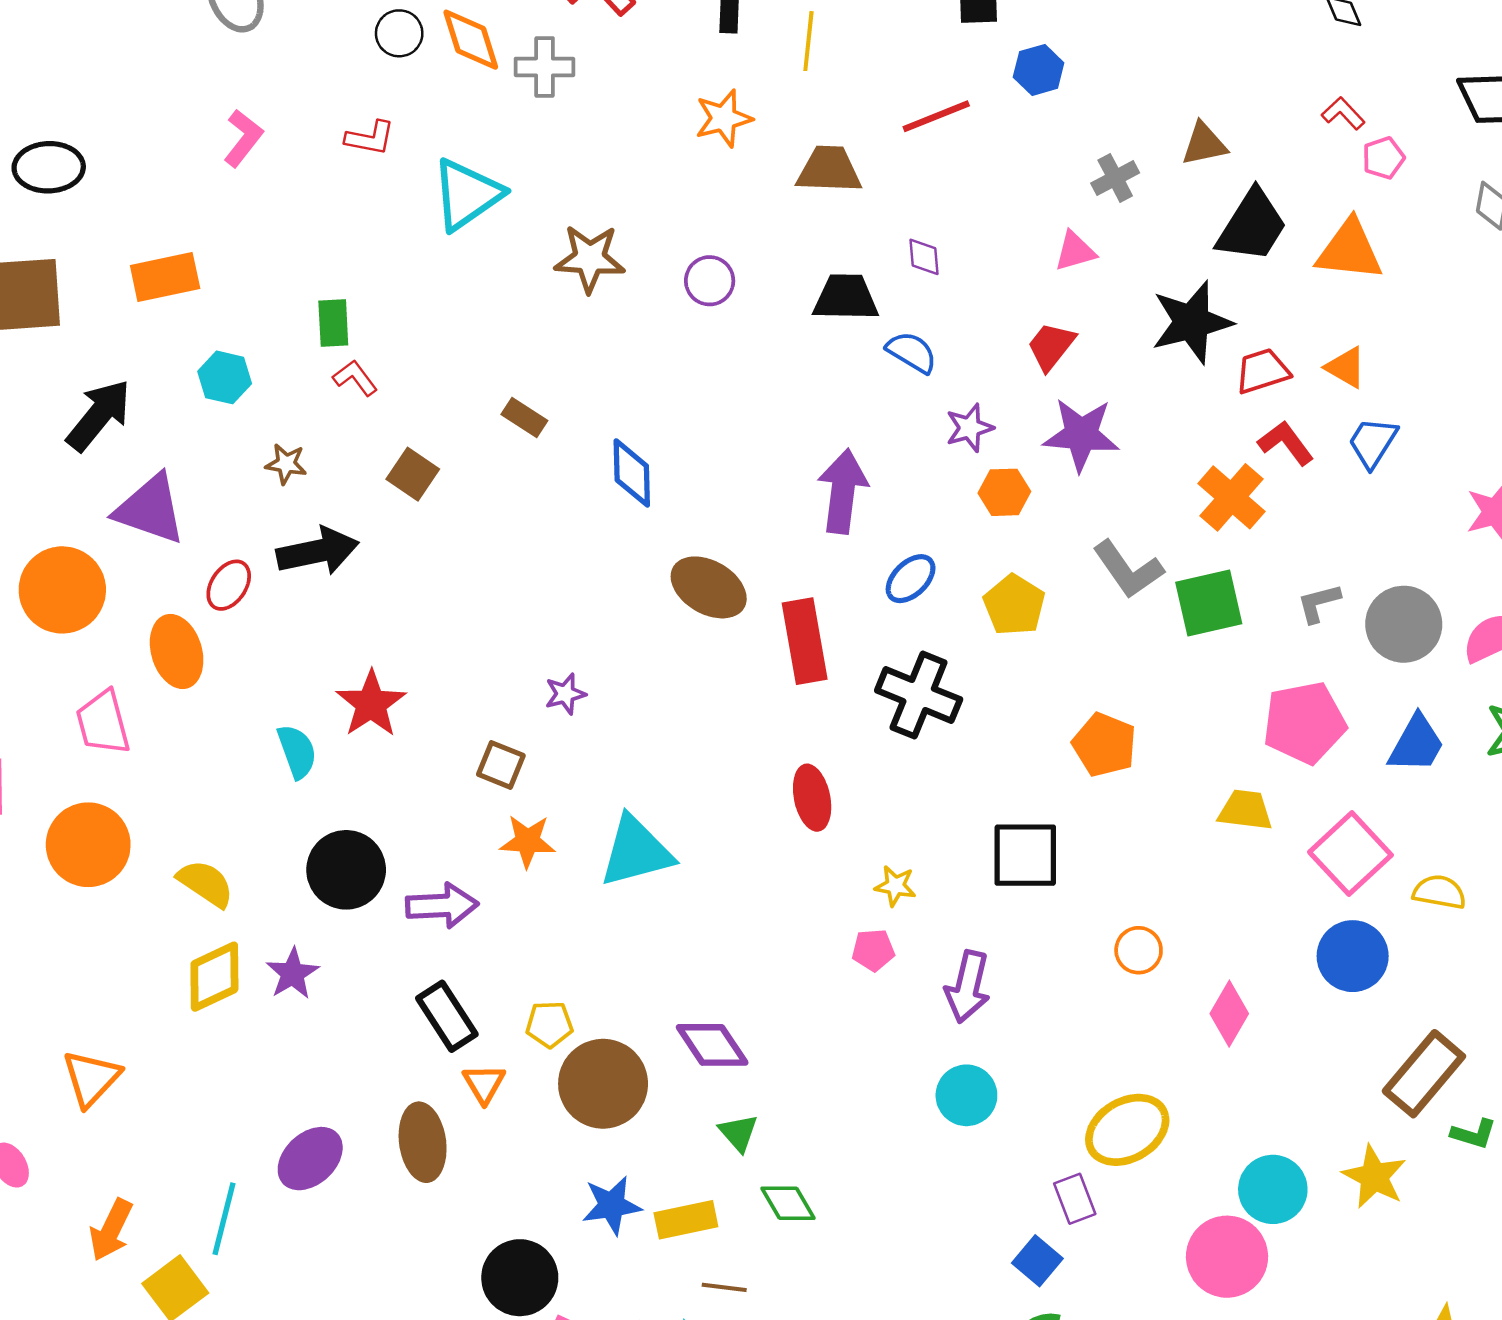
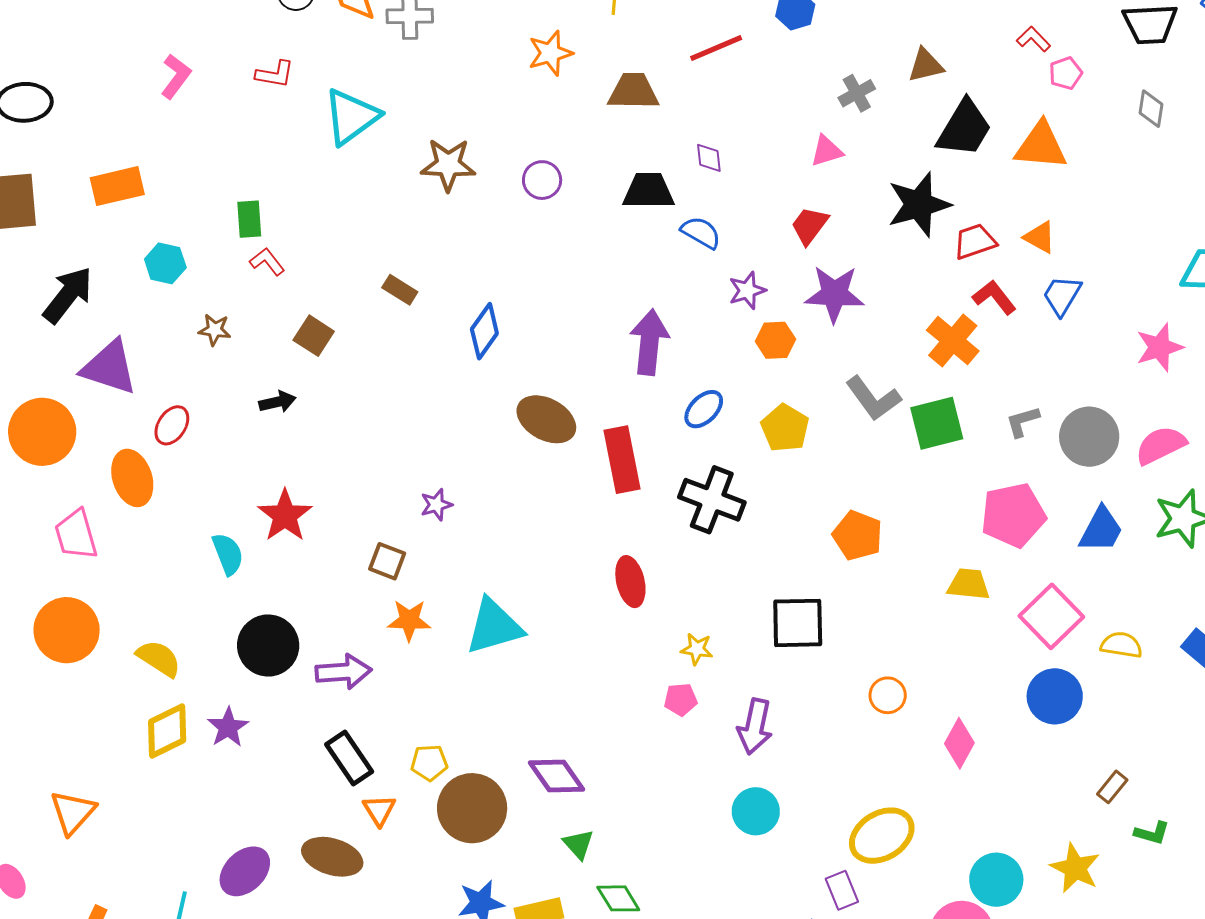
blue diamond: (632, 473) -> (484, 331), turned 38
black arrow: (318, 551) -> (277, 402), moved, size x0.6
brown rectangle: (1424, 1074) -> (1112, 787), size x0.5
brown ellipse: (423, 1142) -> (332, 857), turned -64

